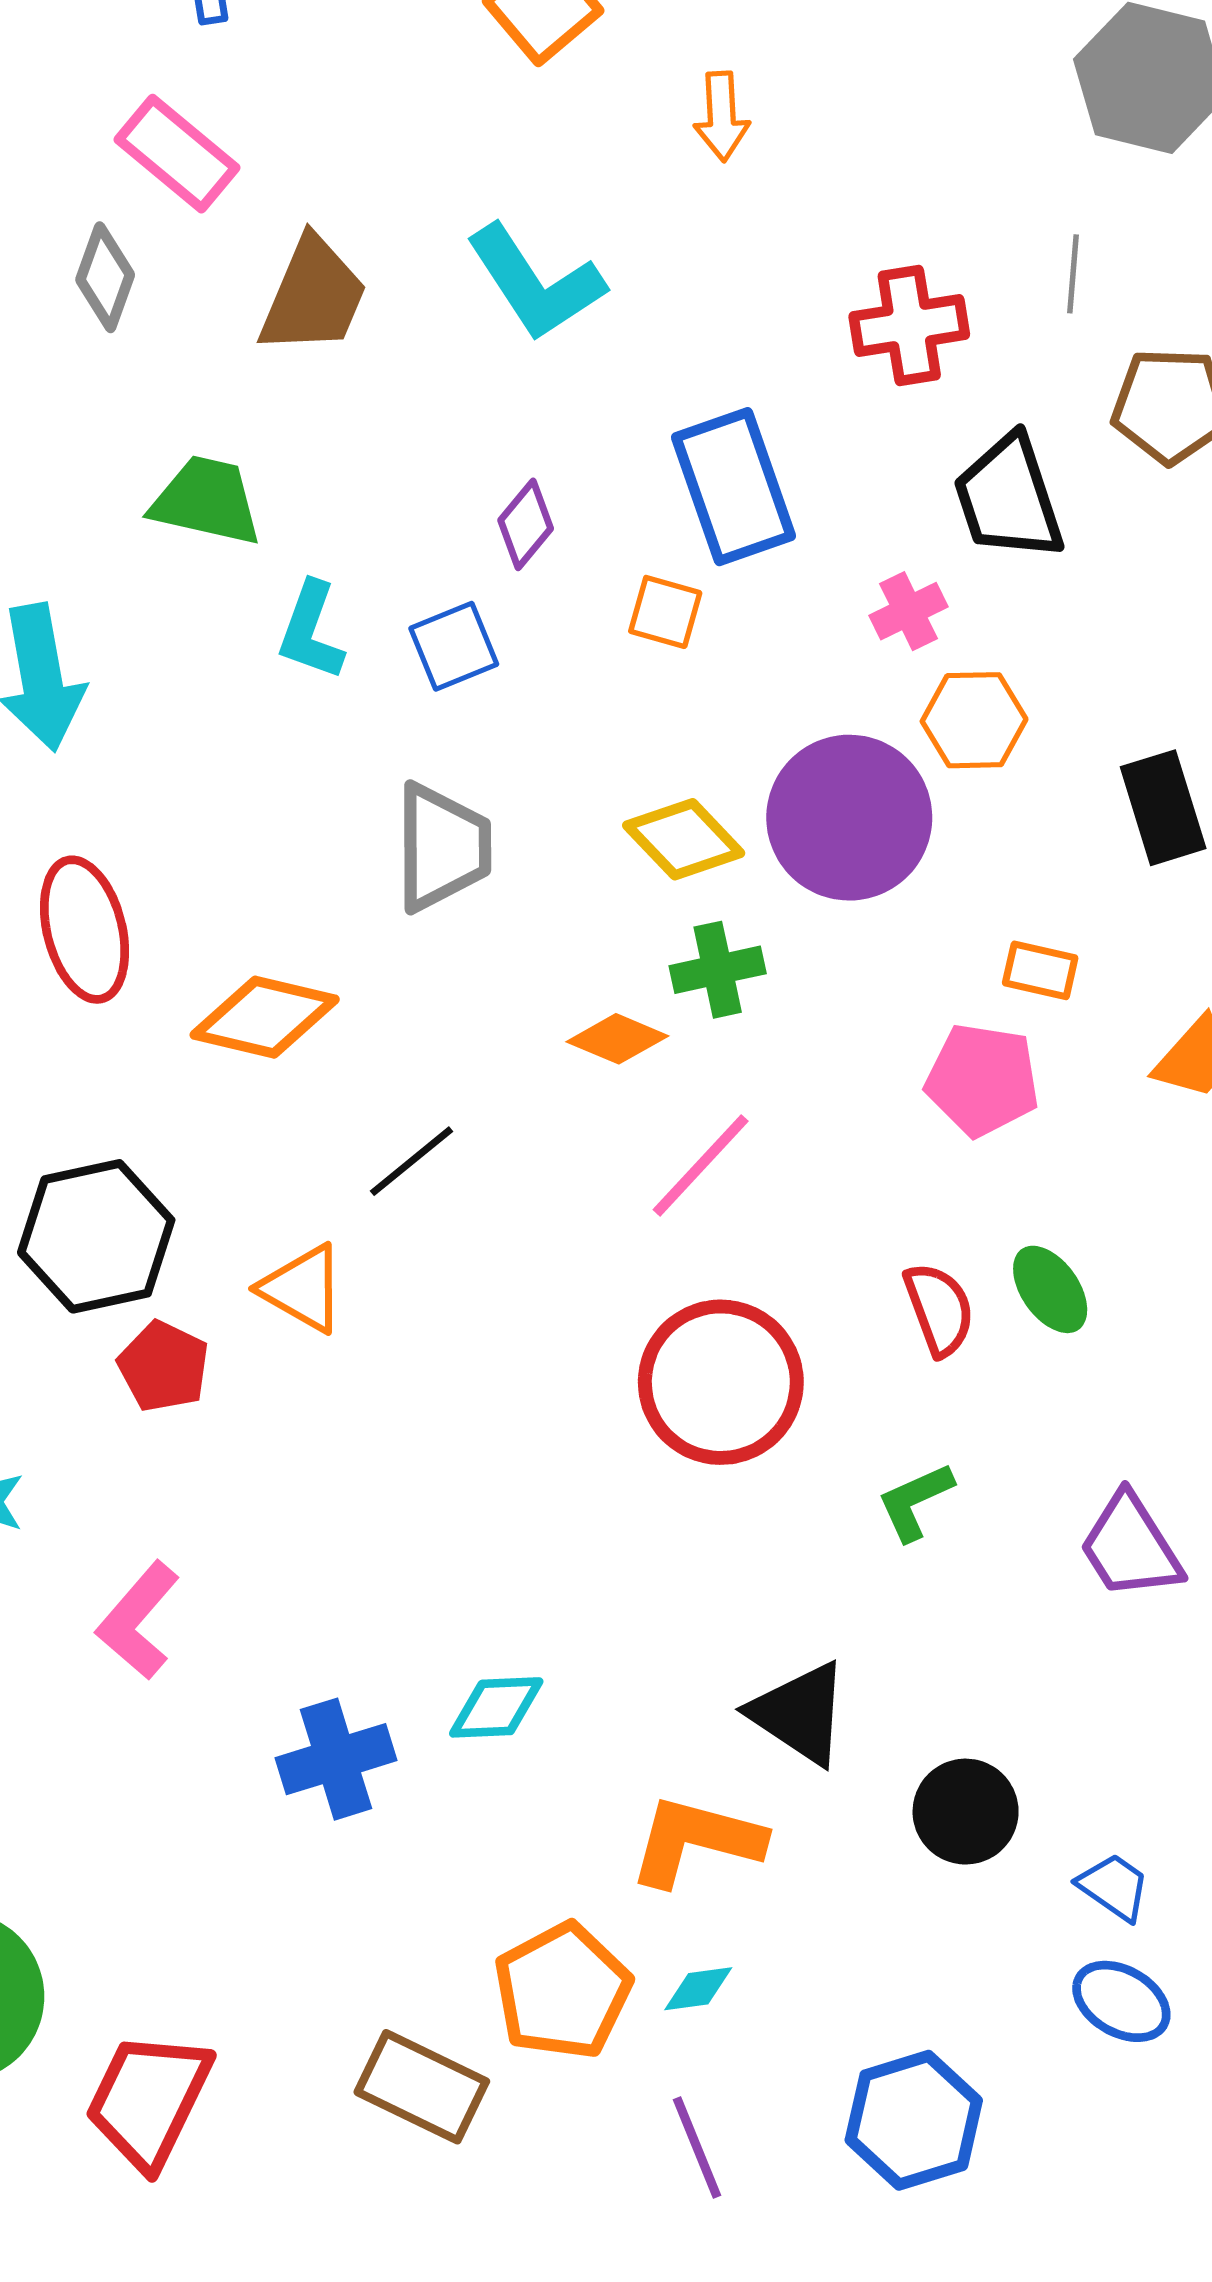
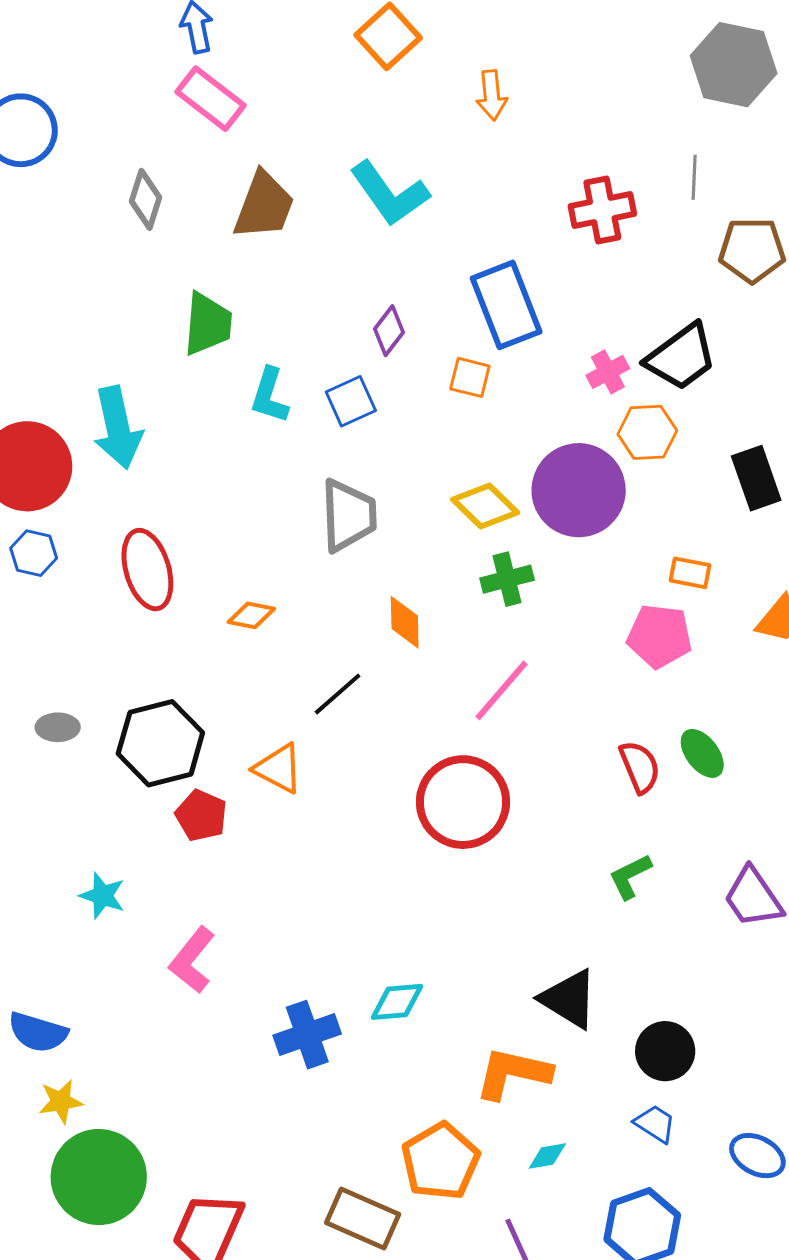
pink rectangle: (177, 154) -> (211, 99), moved
black trapezoid: (1009, 498) -> (681, 357), moved, turned -106
green trapezoid: (206, 501) -> (208, 324), turned 84
orange diamond: (265, 1017) -> (251, 615), size x0.6
orange diamond: (617, 1039) -> (405, 622), moved, turned 68
red circle: (721, 1382) -> (463, 802), moved
blue trapezoid: (1114, 1887) -> (655, 1124), moved
cyan diamond: (698, 1989) -> (547, 1156), moved

